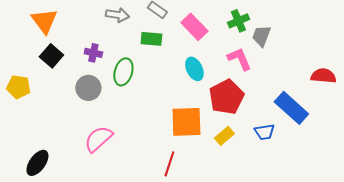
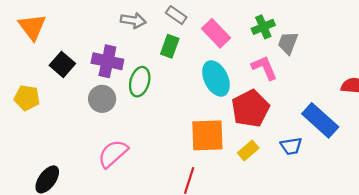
orange triangle: (44, 21) -> (32, 27), moved
green rectangle: (151, 39) -> (170, 46), turned -75
purple cross: (93, 53) -> (107, 61), size x1.6
cyan ellipse: (194, 69) -> (216, 78), size x1.4

